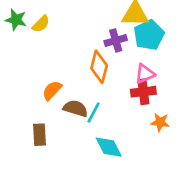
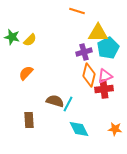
orange diamond: (99, 67) -> (89, 75), moved
orange semicircle: (52, 90) -> (26, 73), moved
orange star: (160, 122) -> (115, 129), moved

